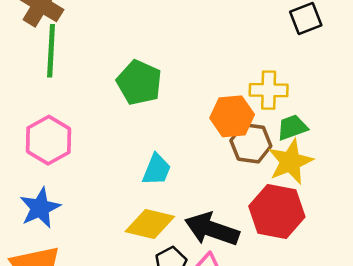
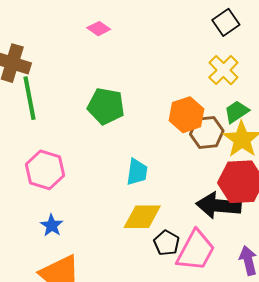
yellow cross: (269, 90) -> (223, 70), moved, turned -32
blue star: (40, 208) -> (52, 225), size x0.7
black arrow: (212, 229) -> (218, 206), moved

